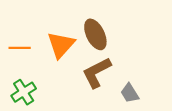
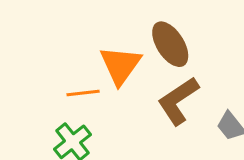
orange line: (20, 48) -> (83, 93), moved

